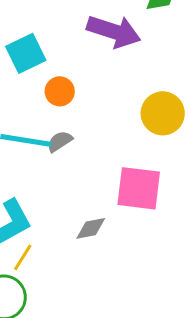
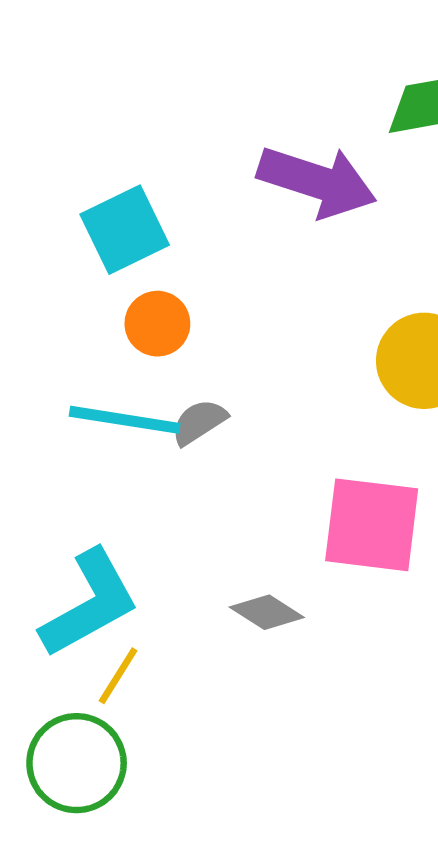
orange circle: (60, 91) -> (157, 324), moved
gray diamond: (91, 228) -> (267, 612), turned 44

